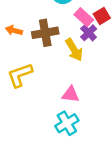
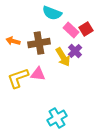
purple cross: (89, 33) -> (75, 51), moved
pink triangle: (71, 94) -> (38, 74), moved

